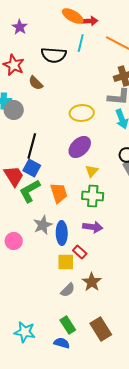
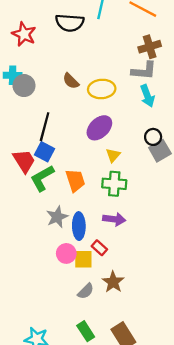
brown semicircle: (36, 83) -> (71, 81), moved
pink circle: (14, 241) -> (66, 253), moved

